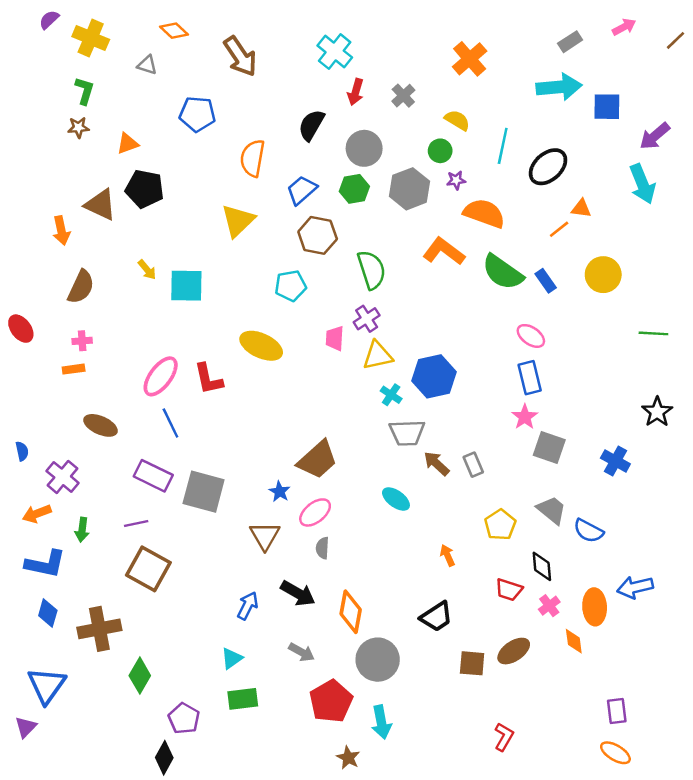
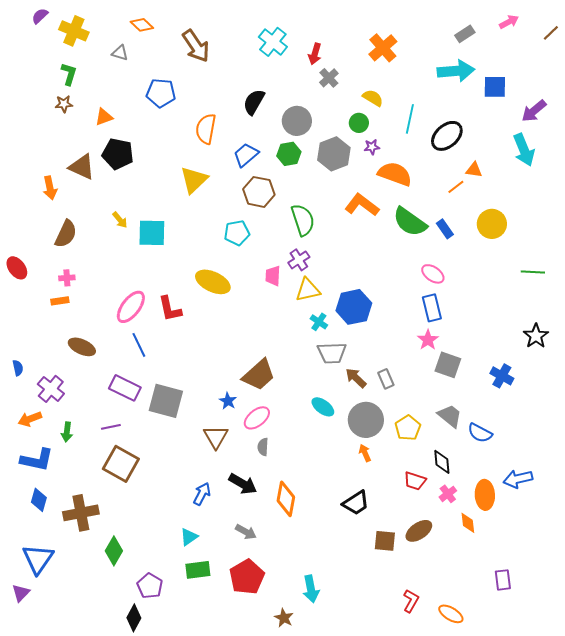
red arrow: (356, 92) -> (315, 54), moved
gray circle: (378, 660) -> (366, 420), moved
red pentagon: (331, 701) -> (247, 577), moved
orange ellipse: (615, 753) -> (451, 614), moved

